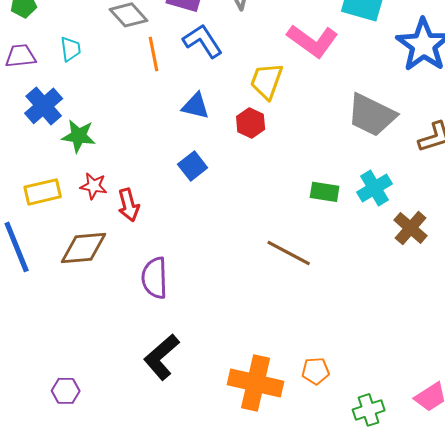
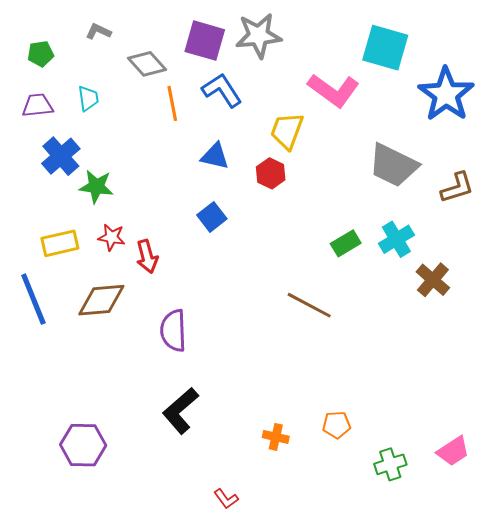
green rectangle: (325, 192) -> (346, 243), turned -40
orange cross: (256, 383) -> (276, 437), size x0.5
purple hexagon: (66, 391) -> (83, 445), size x1.6

